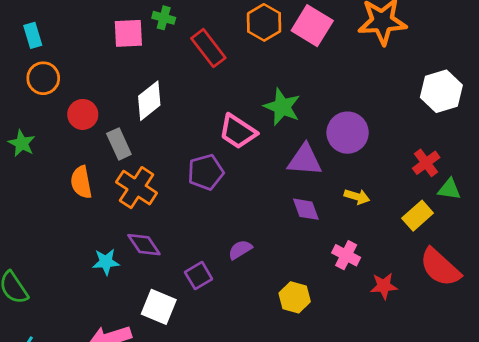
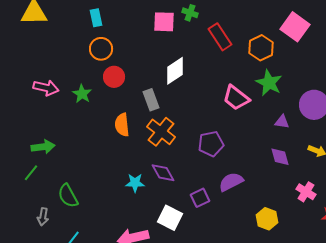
orange hexagon: (264, 22) -> (261, 48), moved
red circle: (83, 114) -> (114, 77), moved
purple triangle: (305, 160) -> (282, 122), size x0.6
purple pentagon: (206, 172) -> (211, 144), moved
purple semicircle: (240, 250) -> (231, 182), size x1.4

